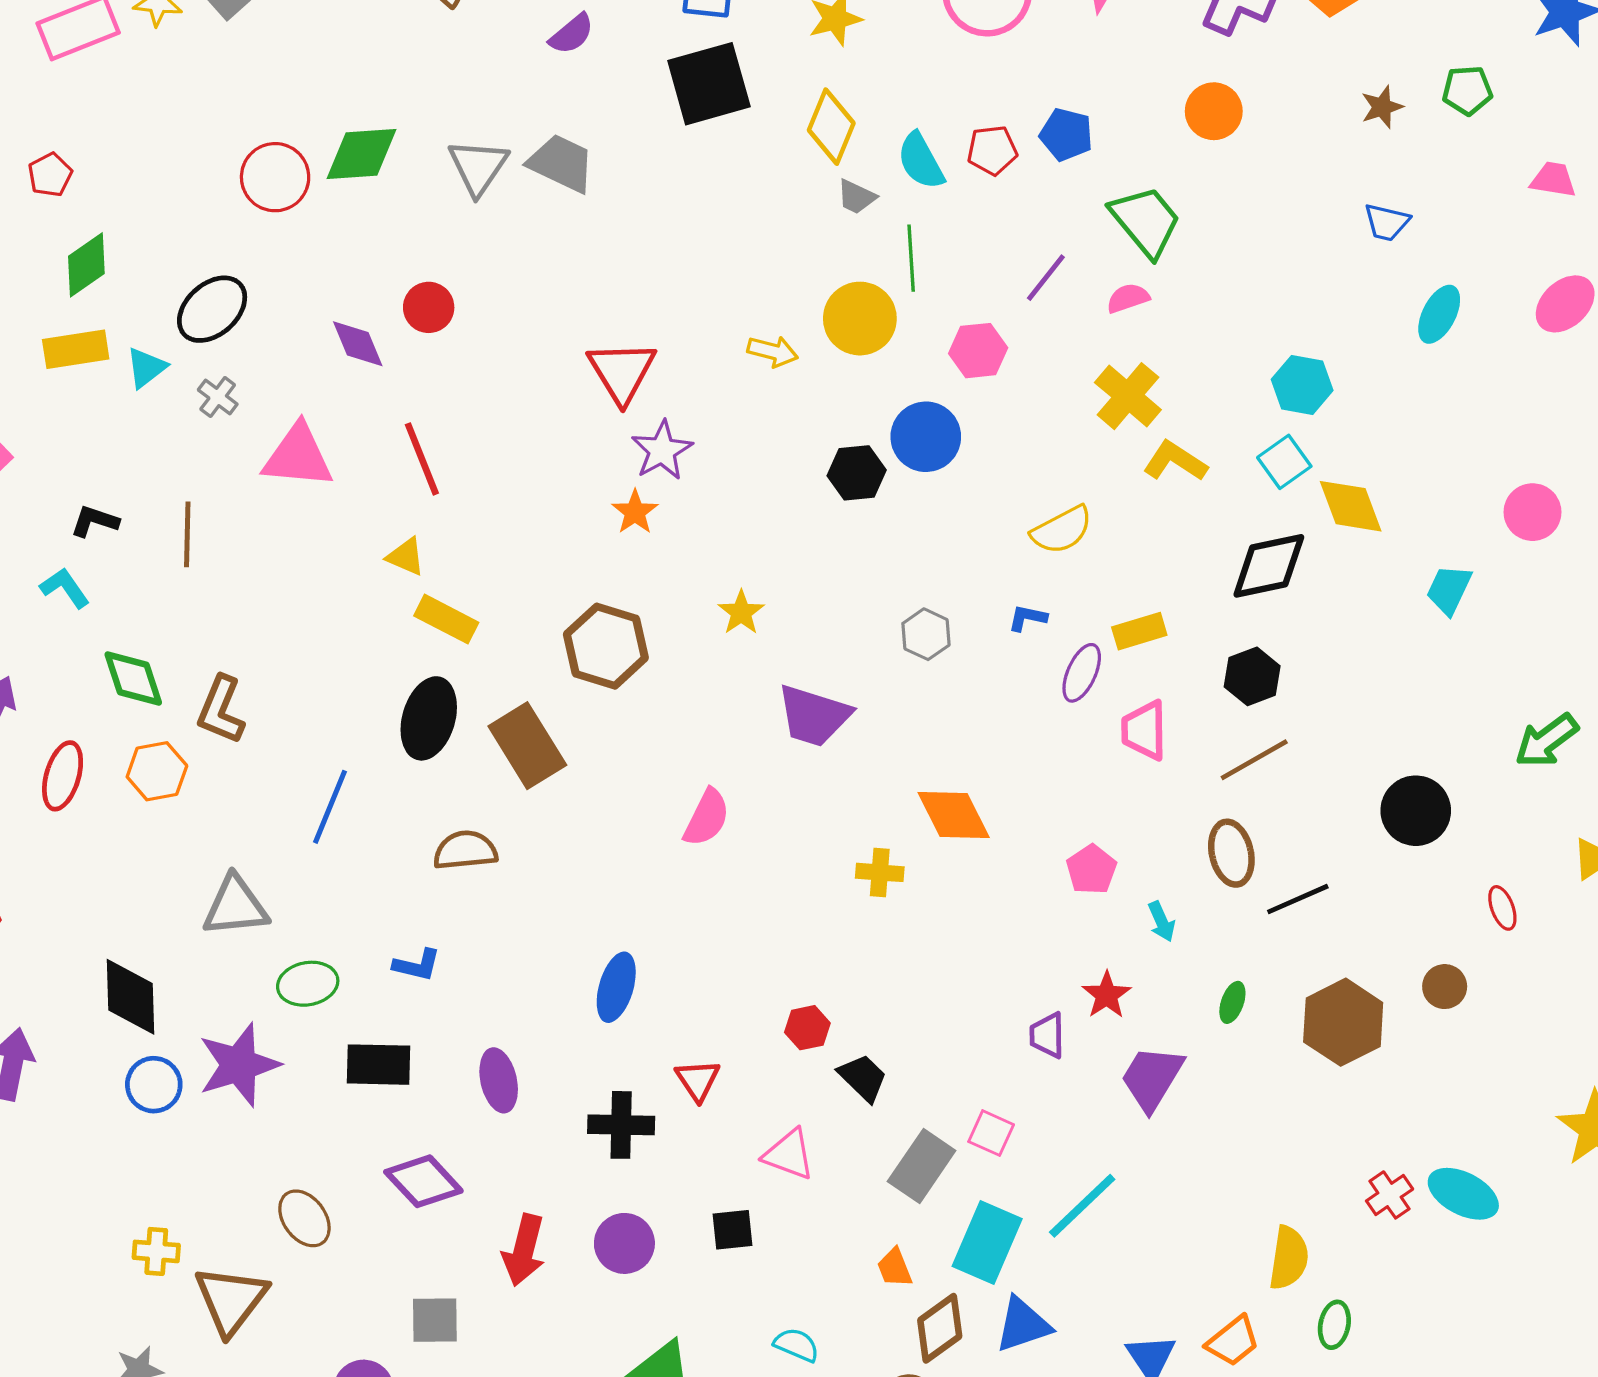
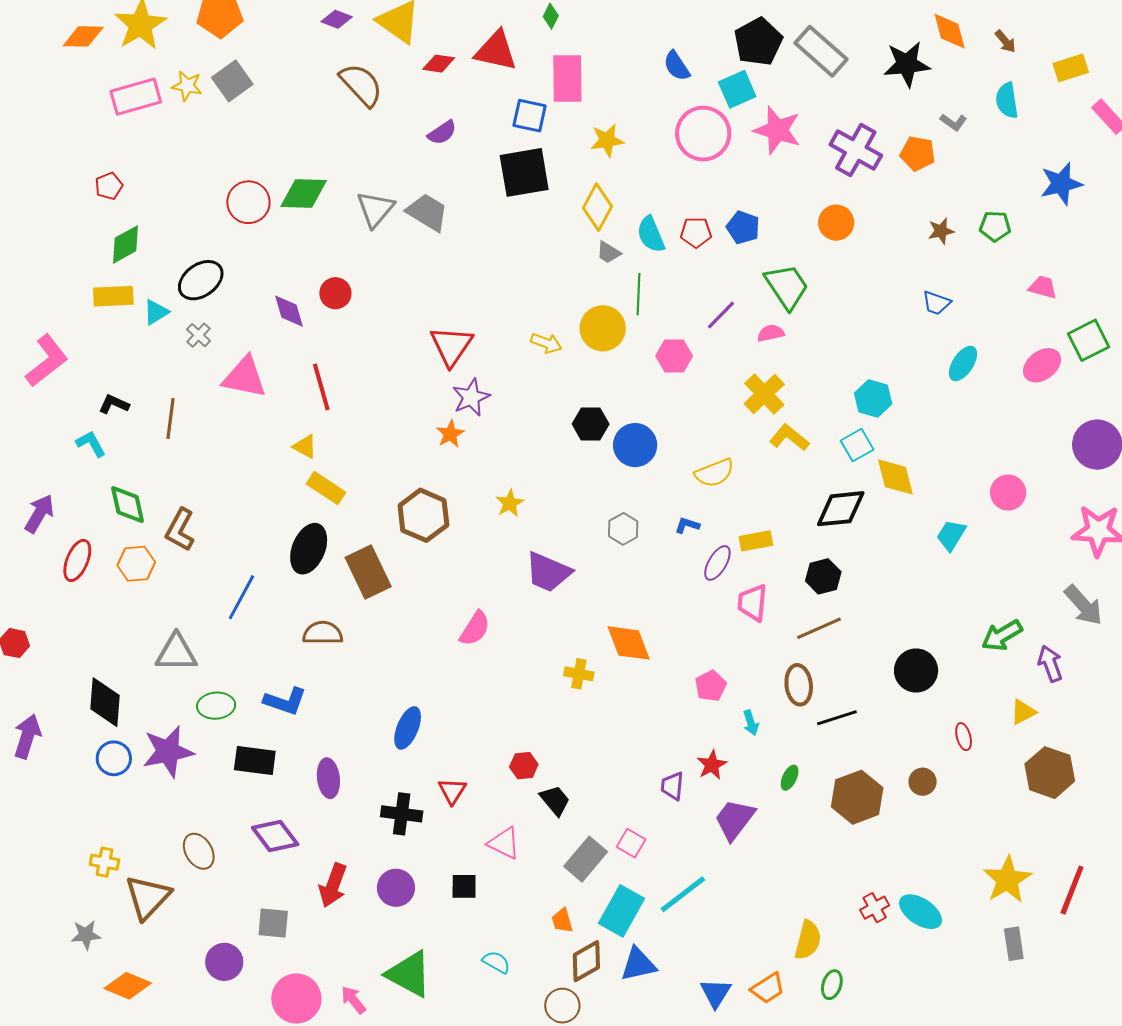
blue circle: (926, 437) -> (635, 445), moved
blue L-shape: (417, 965) -> (285, 701), size x1.4

